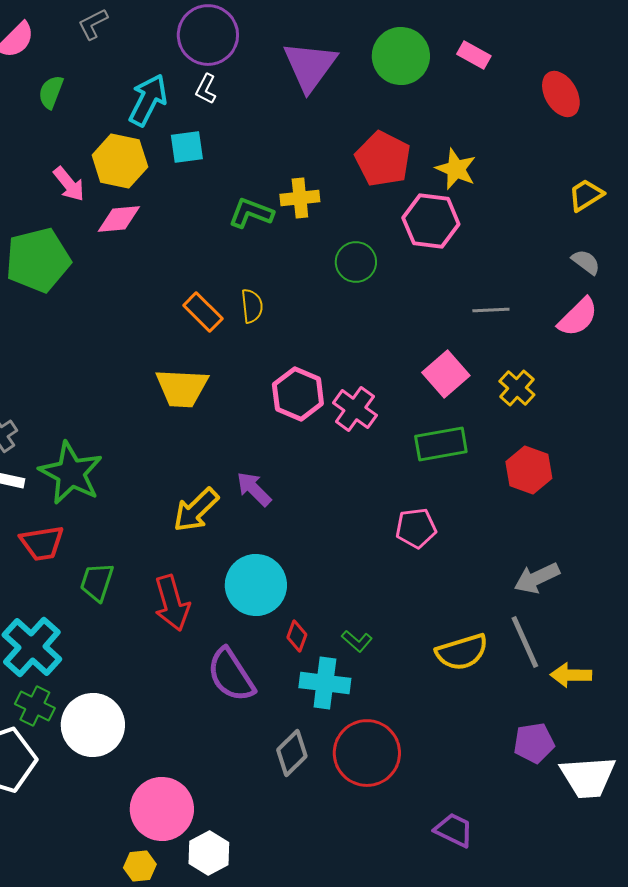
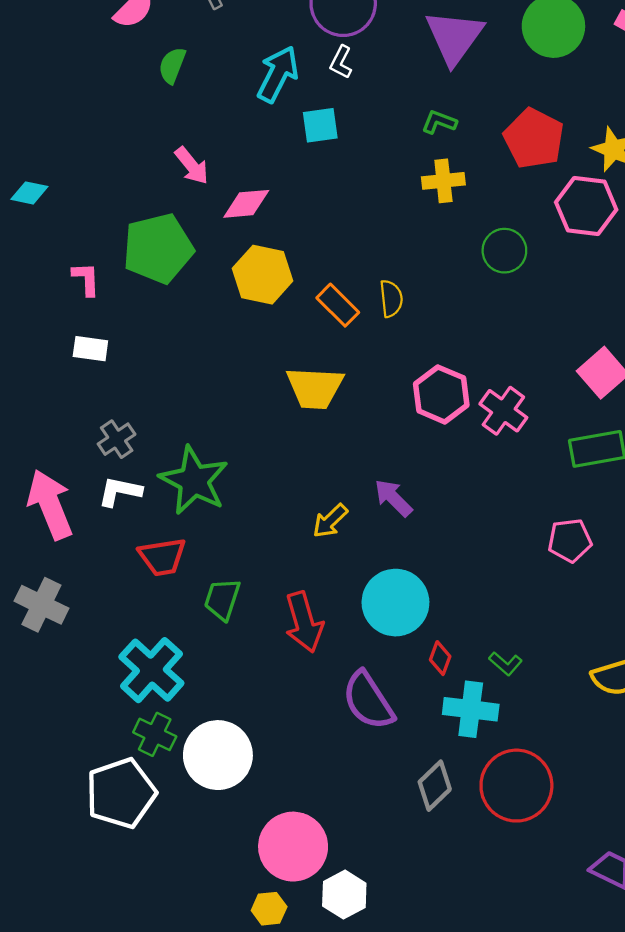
yellow hexagon: (120, 161) -> (263, 275), moved
green L-shape: (251, 213) -> (439, 122), moved, size x0.7
yellow arrow: (196, 510) -> (330, 521), size x0.7

